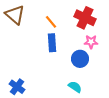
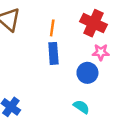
orange line: (51, 22) -> (52, 28), turned 48

